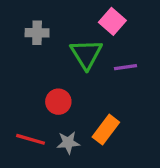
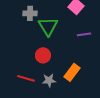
green triangle: (86, 54) -> (48, 26), moved

